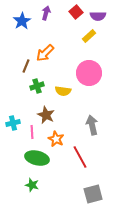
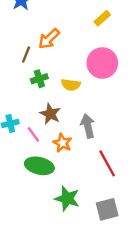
gray arrow: (92, 125) -> (88, 126), moved
pink line: (32, 132) -> (33, 134), turned -32
red line: (80, 157) -> (107, 163), moved
green star: (32, 185) -> (67, 199), moved, size x1.5

